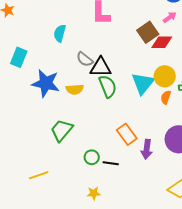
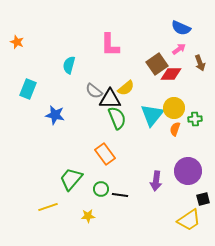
blue star: (46, 83) -> (55, 115), size x0.7
yellow semicircle: (75, 89) -> (126, 88), moved, turned -36
green trapezoid: (62, 130) -> (71, 179), moved
orange rectangle: (127, 134) -> (105, 154), moved
yellow star: (94, 193) -> (88, 216), moved

